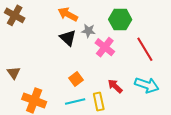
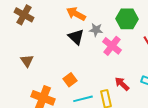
brown triangle: (14, 73) -> (27, 61), moved
orange square: (76, 79) -> (70, 80), moved

